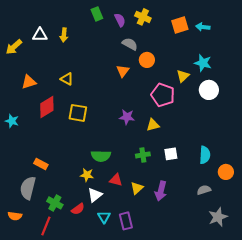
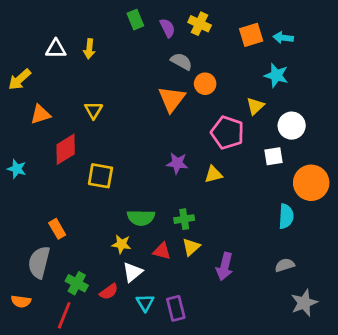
yellow arrow: (14, 47) -> (20, 80), moved
cyan star: (203, 63) -> (276, 75), moved
orange triangle: (123, 71) -> (172, 99), size x1.5
yellow triangle: (67, 79) -> (93, 110), turned 32
yellow square: (78, 113) -> (100, 176), moved
white square: (171, 154) -> (273, 156), moved
green cross: (143, 155) -> (184, 219), moved
orange rectangle: (41, 164) -> (57, 229), turned 32
orange circle: (226, 172) -> (311, 183), moved, size x1.6
yellow triangle: (137, 188) -> (191, 247), moved

